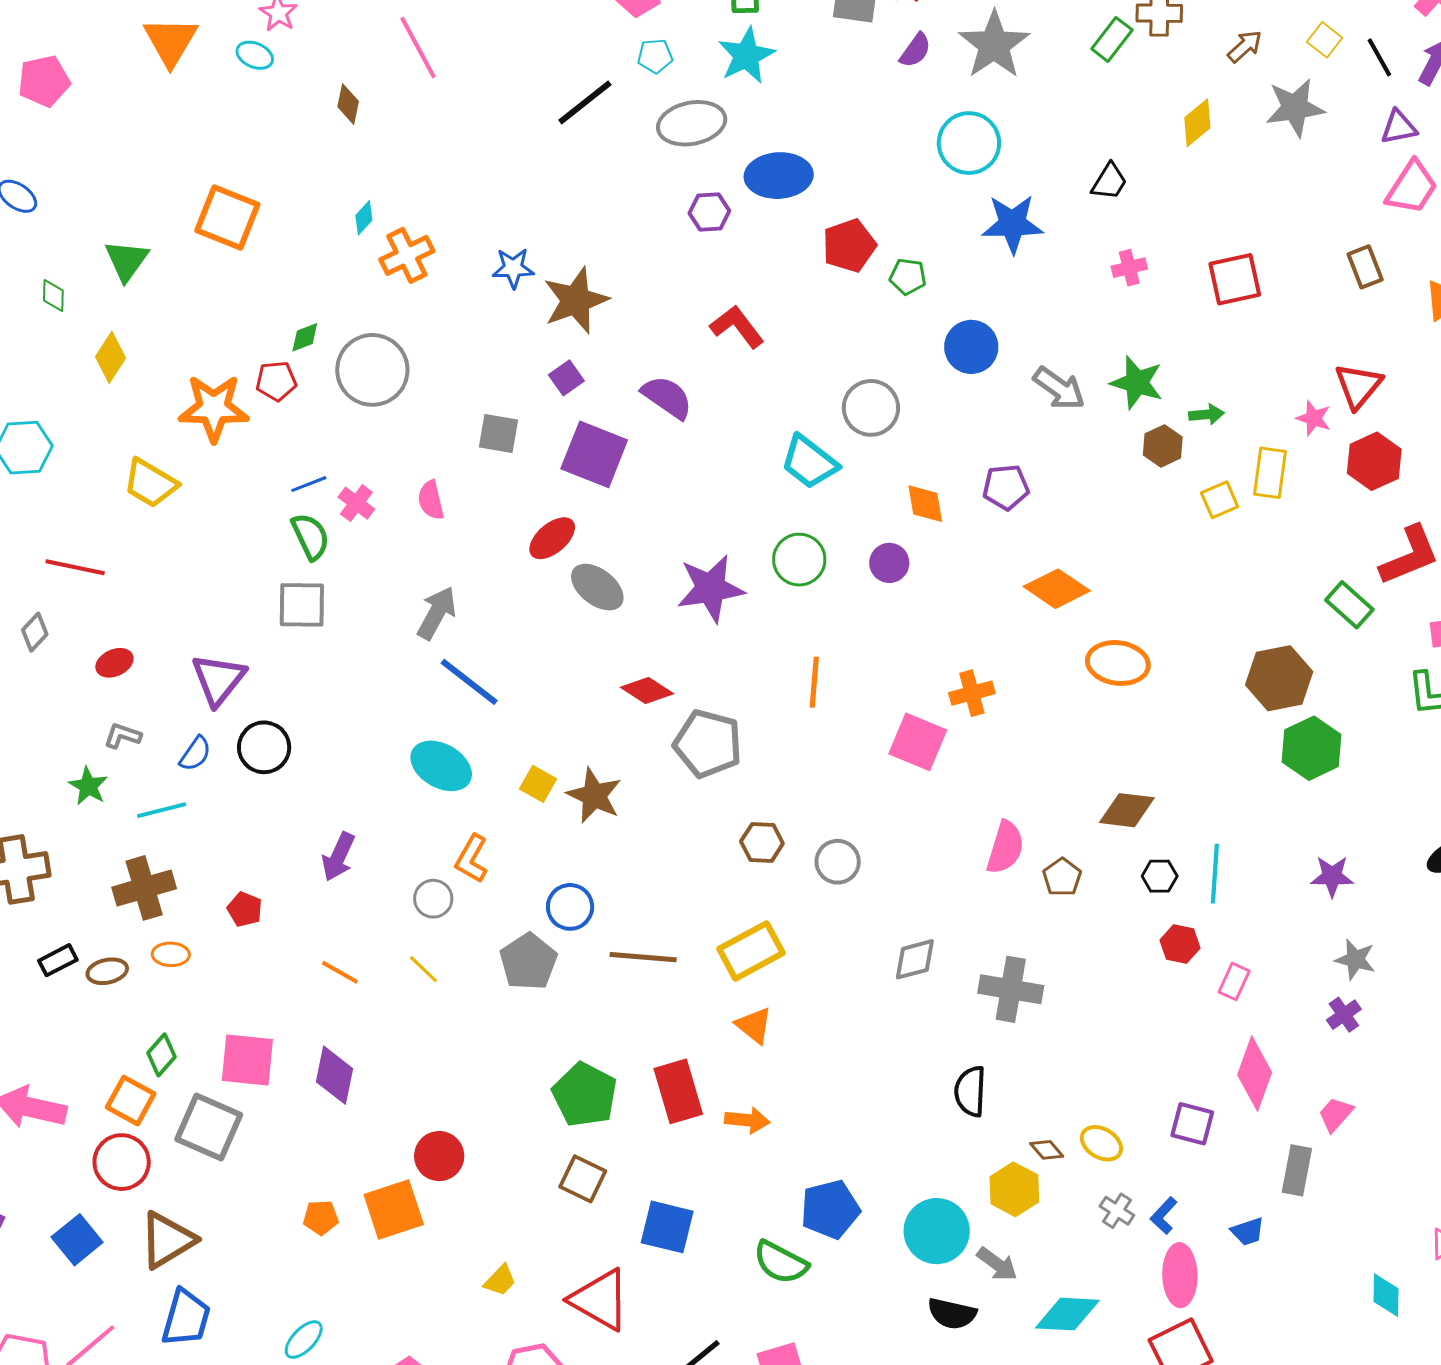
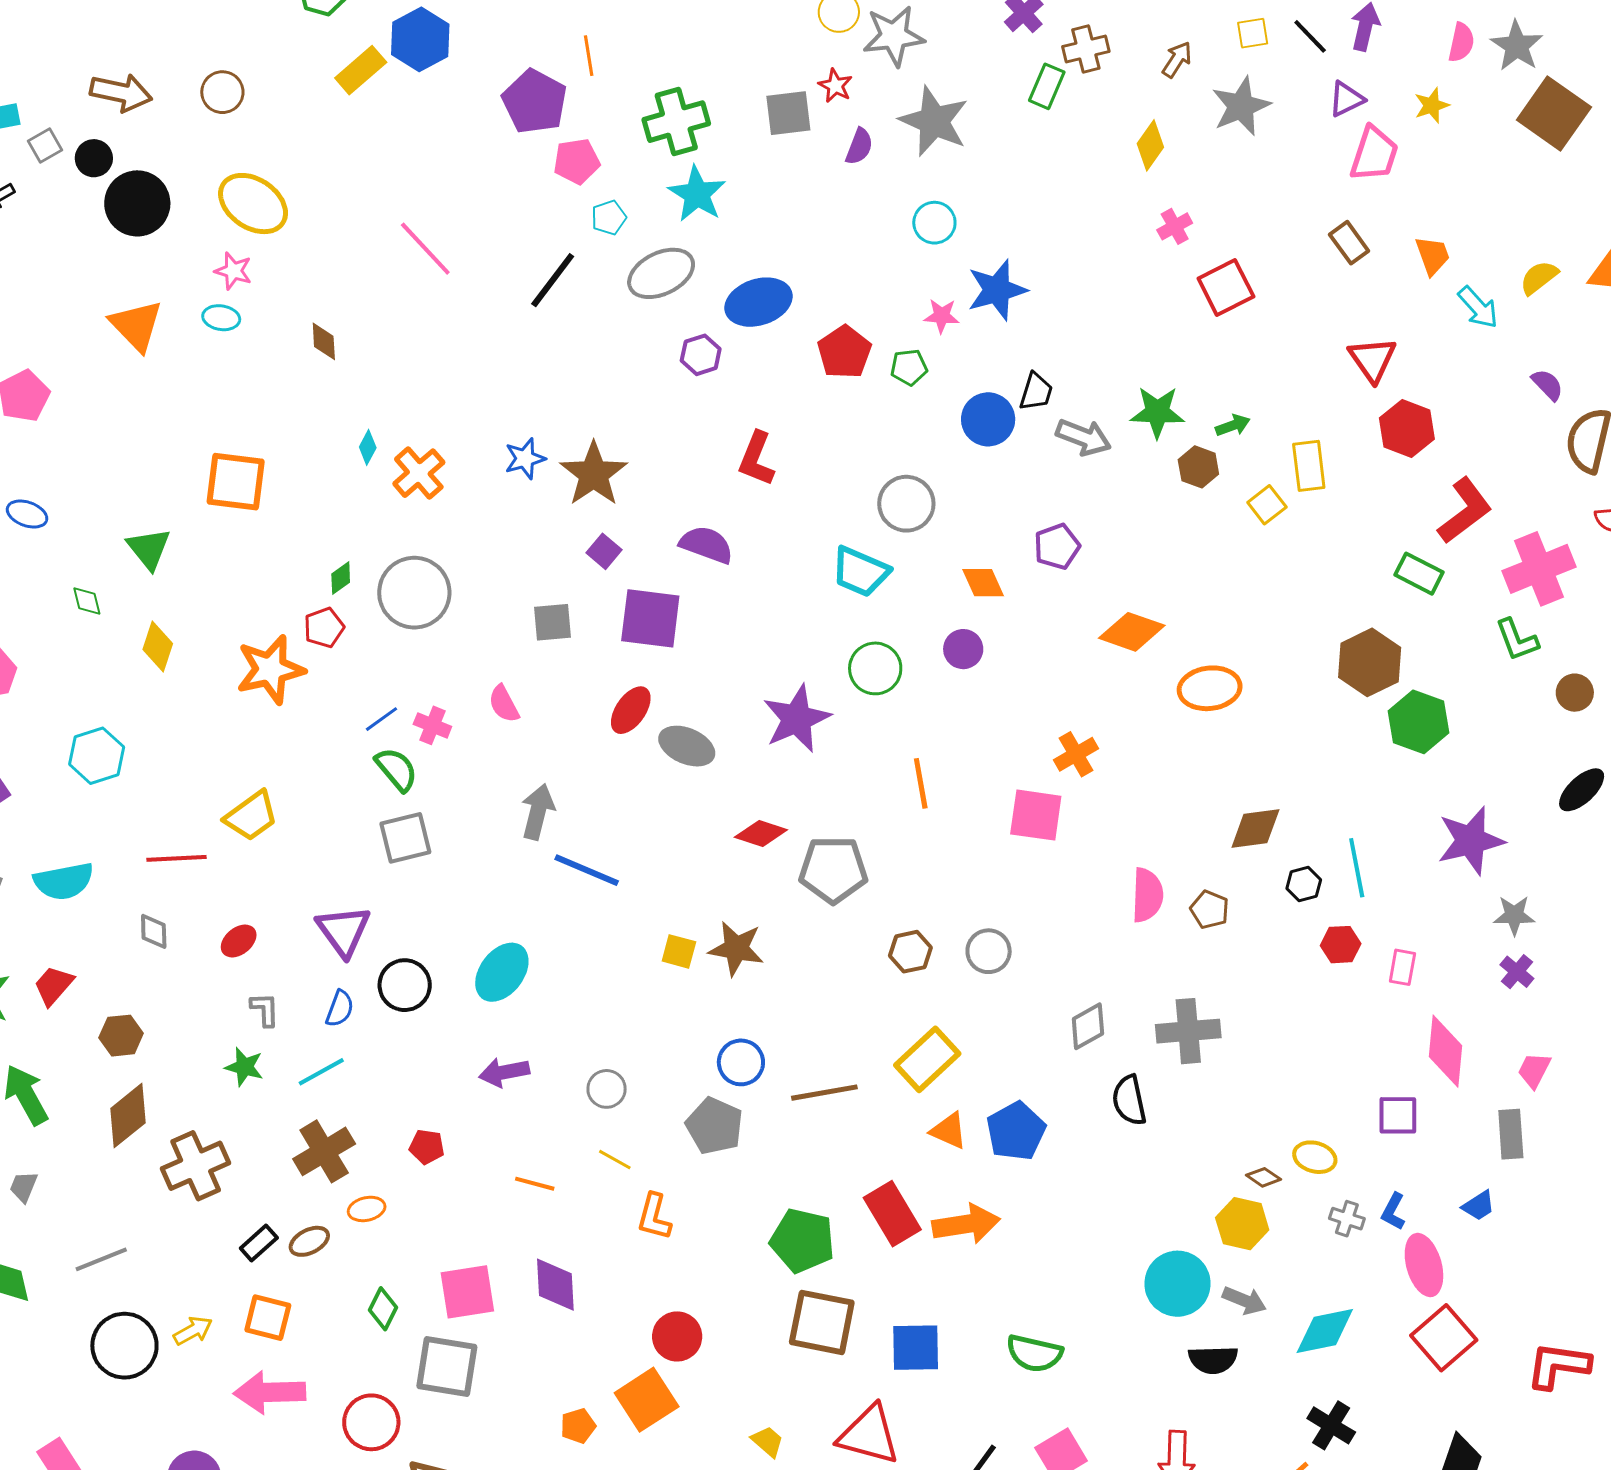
yellow square: (1325, 40) -> (1253, 33), turned -32
pink line: (418, 48) -> (425, 249), moved
cyan circle: (969, 143) -> (934, 223), size x0.7
black trapezoid: (1109, 182) -> (1036, 392), moved
pink cross: (1129, 268) -> (1175, 226), moved
red L-shape: (737, 327) -> (756, 459), turned -106
pink star: (1314, 418) -> (942, 316), moved
yellow trapezoid: (150, 483) -> (251, 816), moved, turned -52
gray diamond: (35, 632) -> (154, 931), turned -30
gray L-shape: (123, 736) -> (265, 1010), turned 84
cyan ellipse: (441, 766) -> (502, 972), moved, turned -68
purple arrow: (338, 857) -> (504, 1072), turned 69
orange L-shape: (472, 859) -> (654, 1217), moved
purple star: (1332, 876) -> (1471, 841), size x1.6
black semicircle: (970, 1091) -> (1129, 1100), moved
orange square: (131, 1101) -> (268, 1318), moved
orange arrow: (747, 1120) -> (966, 1224), size x1.5
brown square: (583, 1179) -> (822, 1322), size x1.5
blue pentagon: (830, 1209) -> (1016, 1131), moved
yellow trapezoid: (500, 1280) -> (768, 1442), turned -78

